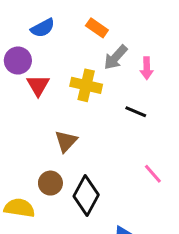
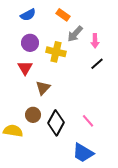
purple circle: (18, 61) -> (30, 43), moved
red triangle: (38, 85) -> (25, 68), moved
black line: (136, 112) -> (97, 64), moved, turned -64
pink line: (153, 174) -> (88, 121), moved

